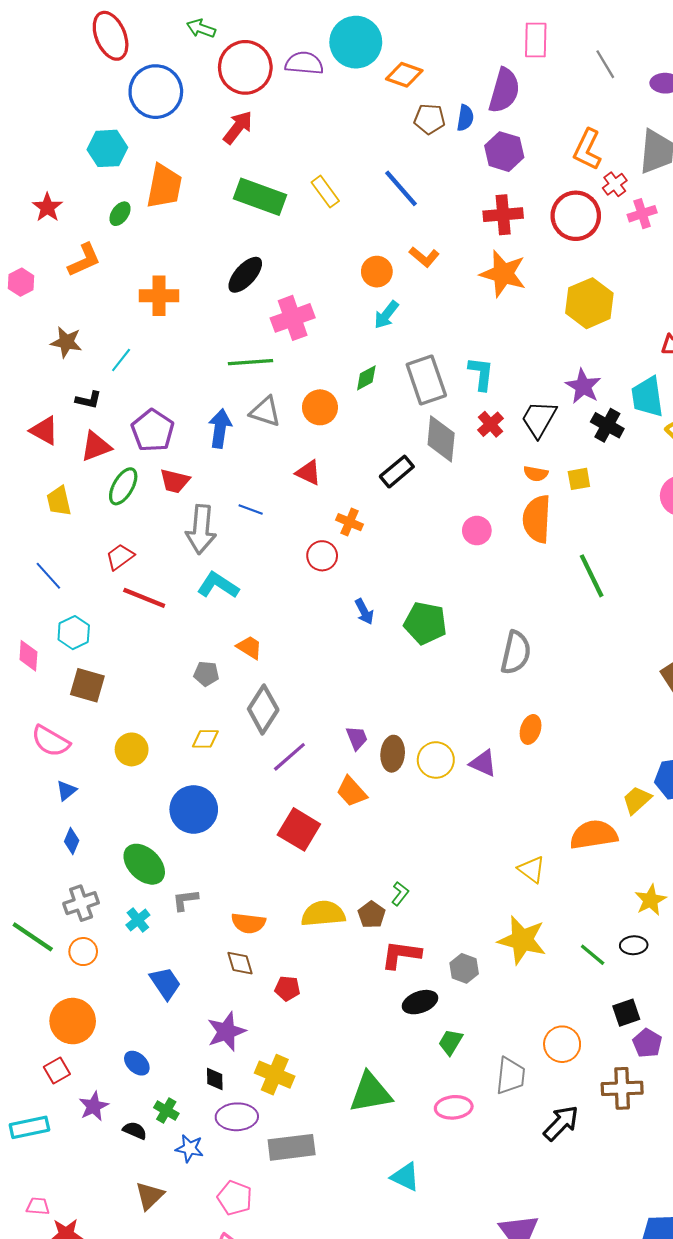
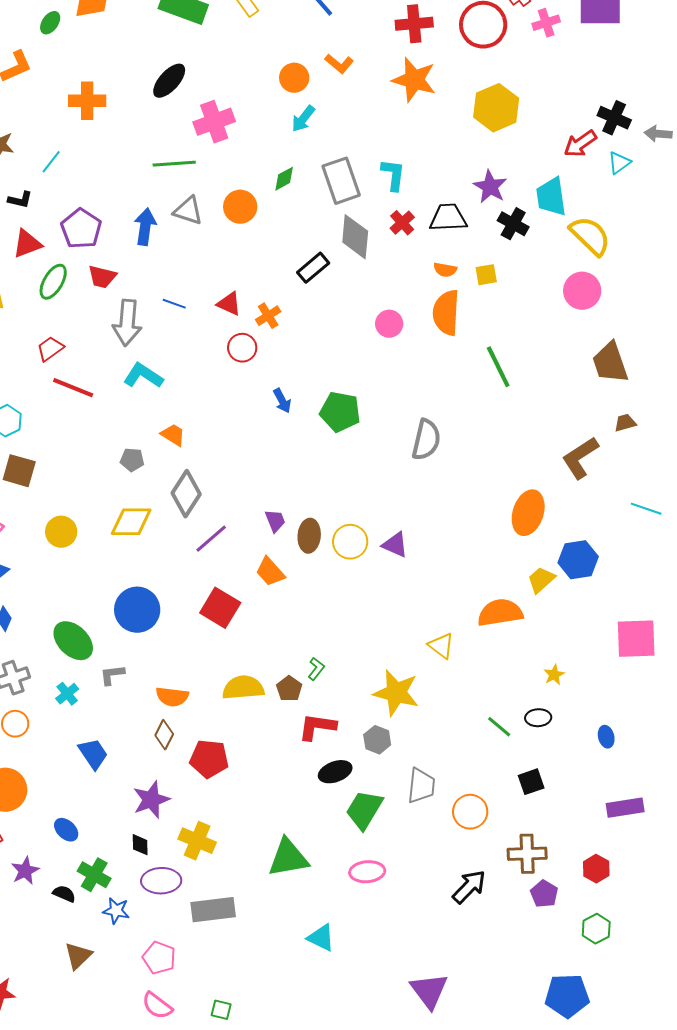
black trapezoid: (539, 419) -> (448, 218), turned 57
red triangle: (308, 473) -> (229, 304), moved
orange cross: (349, 522) -> (268, 316), turned 35
orange ellipse: (531, 729) -> (528, 513), moved, size x1.6
yellow diamond: (205, 739) -> (131, 522), size x1.6
blue circle: (194, 809) -> (137, 610), moved
yellow star: (651, 900) -> (554, 675), size x0.7
yellow star: (522, 940) -> (396, 693), moved
brown diamond: (240, 963) -> (164, 735), turned 44
red pentagon: (287, 988) -> (209, 759), size x1.6
green trapezoid: (451, 1042) -> (364, 810), size x1.6
purple pentagon: (647, 1043) -> (544, 894), moved
gray trapezoid: (511, 1076) -> (421, 786), moved
green cross: (166, 1110) -> (94, 875), size x1.4

